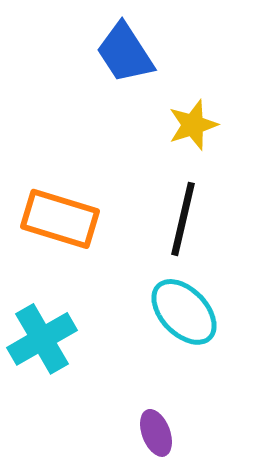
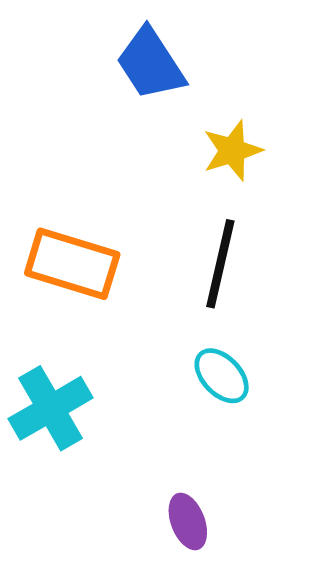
cyan ellipse: (184, 312) -> (222, 376), size x0.7

